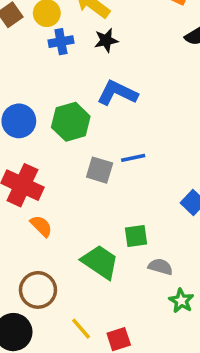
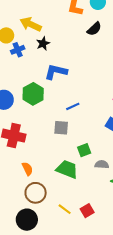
gray square: (100, 170) -> (61, 128), moved
orange semicircle: (41, 226) -> (27, 169), moved, turned 32

